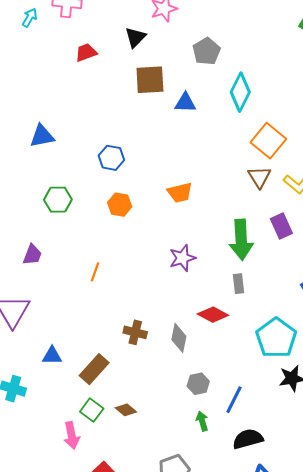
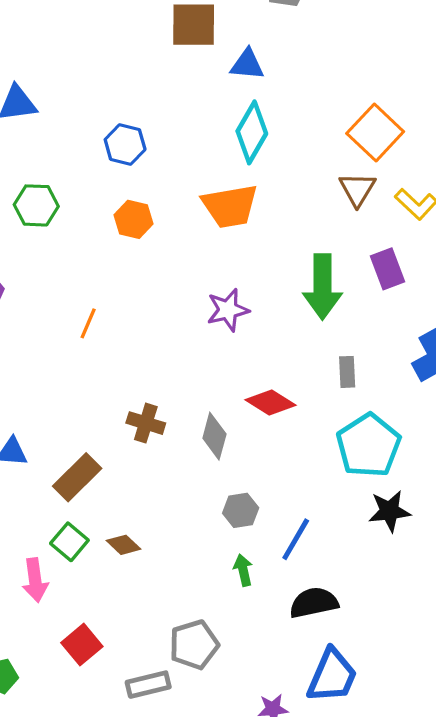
cyan diamond: (240, 92) -> (252, 132), moved
orange trapezoid: (180, 193) -> (230, 206), size x1.4
gray rectangle: (239, 284) -> (347, 372), moved

